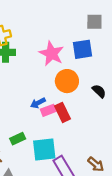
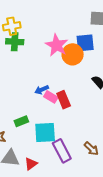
orange circle: (67, 81) -> (73, 54), moved
pink rectangle: (48, 110) -> (51, 97), turned 48

